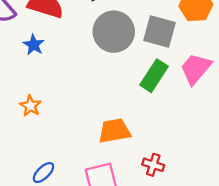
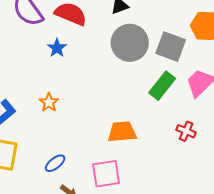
red cross: (153, 165) -> (186, 131), moved

